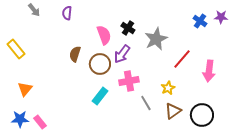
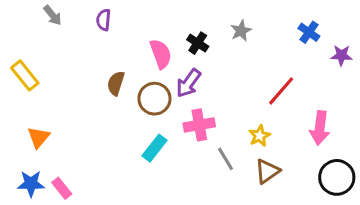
purple star: (221, 17) -> (341, 55), moved
gray star: (156, 39) -> (241, 31), moved, size x0.6
pink arrow: (209, 71) -> (320, 128), moved
black circle: (202, 115) -> (337, 177), moved

